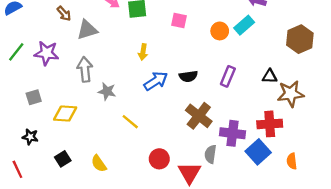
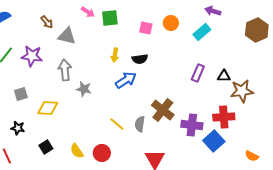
gray triangle: (87, 30) -> (67, 36), turned 30
orange circle: (220, 31) -> (171, 23), moved
brown hexagon: (300, 39) -> (257, 30), moved
black semicircle: (188, 76) -> (140, 59), moved
purple rectangle: (228, 76) -> (198, 73), moved
yellow line: (130, 122) -> (117, 124), moved
gray semicircle: (210, 154) -> (140, 124), moved
red circle: (159, 159) -> (102, 153), moved
orange semicircle: (292, 161) -> (252, 156), moved, turned -56

